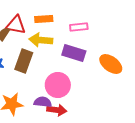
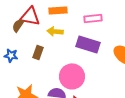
yellow arrow: (41, 40) -> (55, 31), size x0.7
brown rectangle: (24, 61) -> (38, 52), size x0.6

